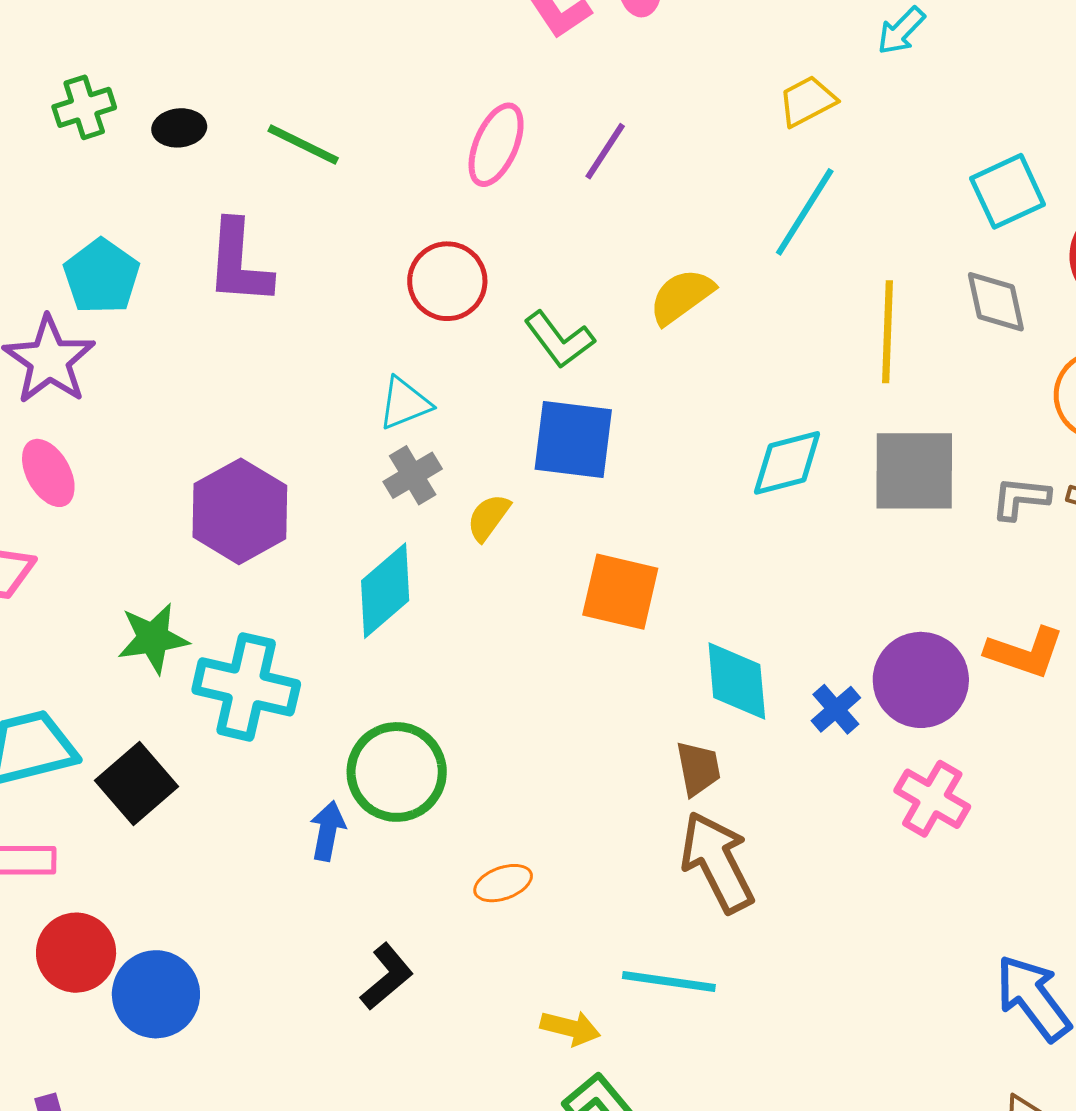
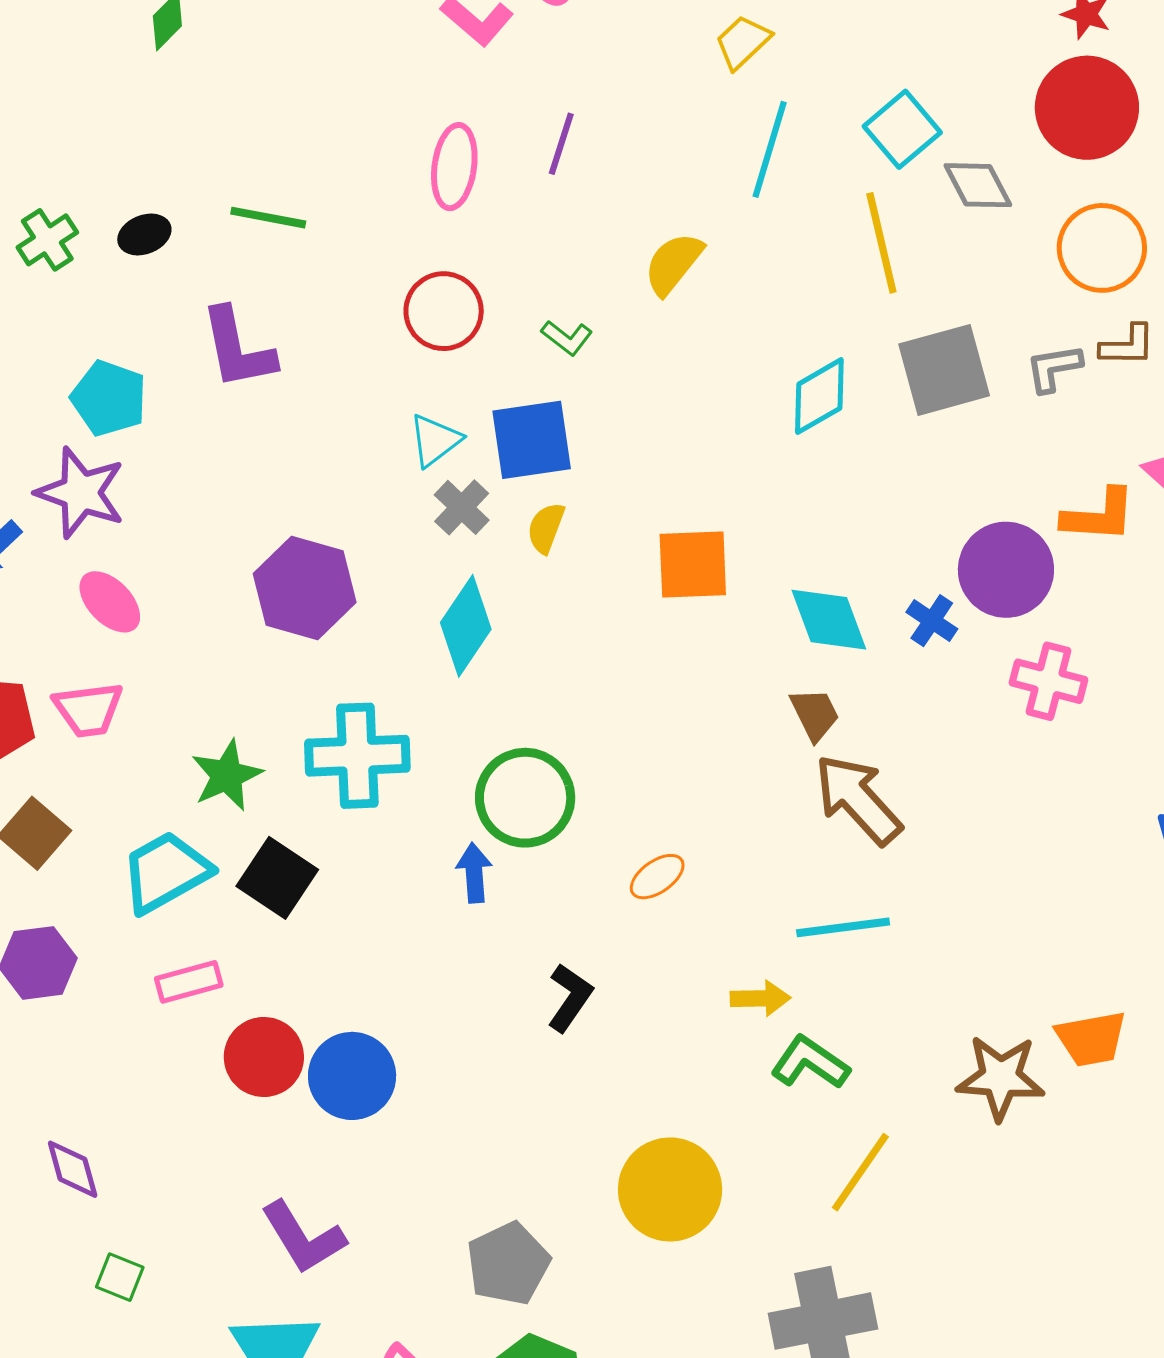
cyan square: (1008, 191) -> (902, 129), moved
green L-shape: (559, 340) -> (567, 338), size x0.7
blue square: (573, 440) -> (532, 440), moved
green star: (153, 638) -> (227, 775), moved

